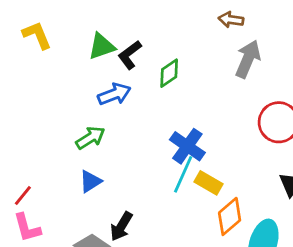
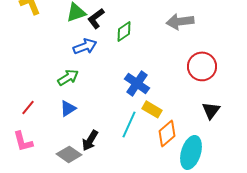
gray arrow: (248, 59) -> (180, 21), turned -120
cyan line: (183, 174) -> (129, 124), moved
red line: (23, 195) -> (28, 107), moved

